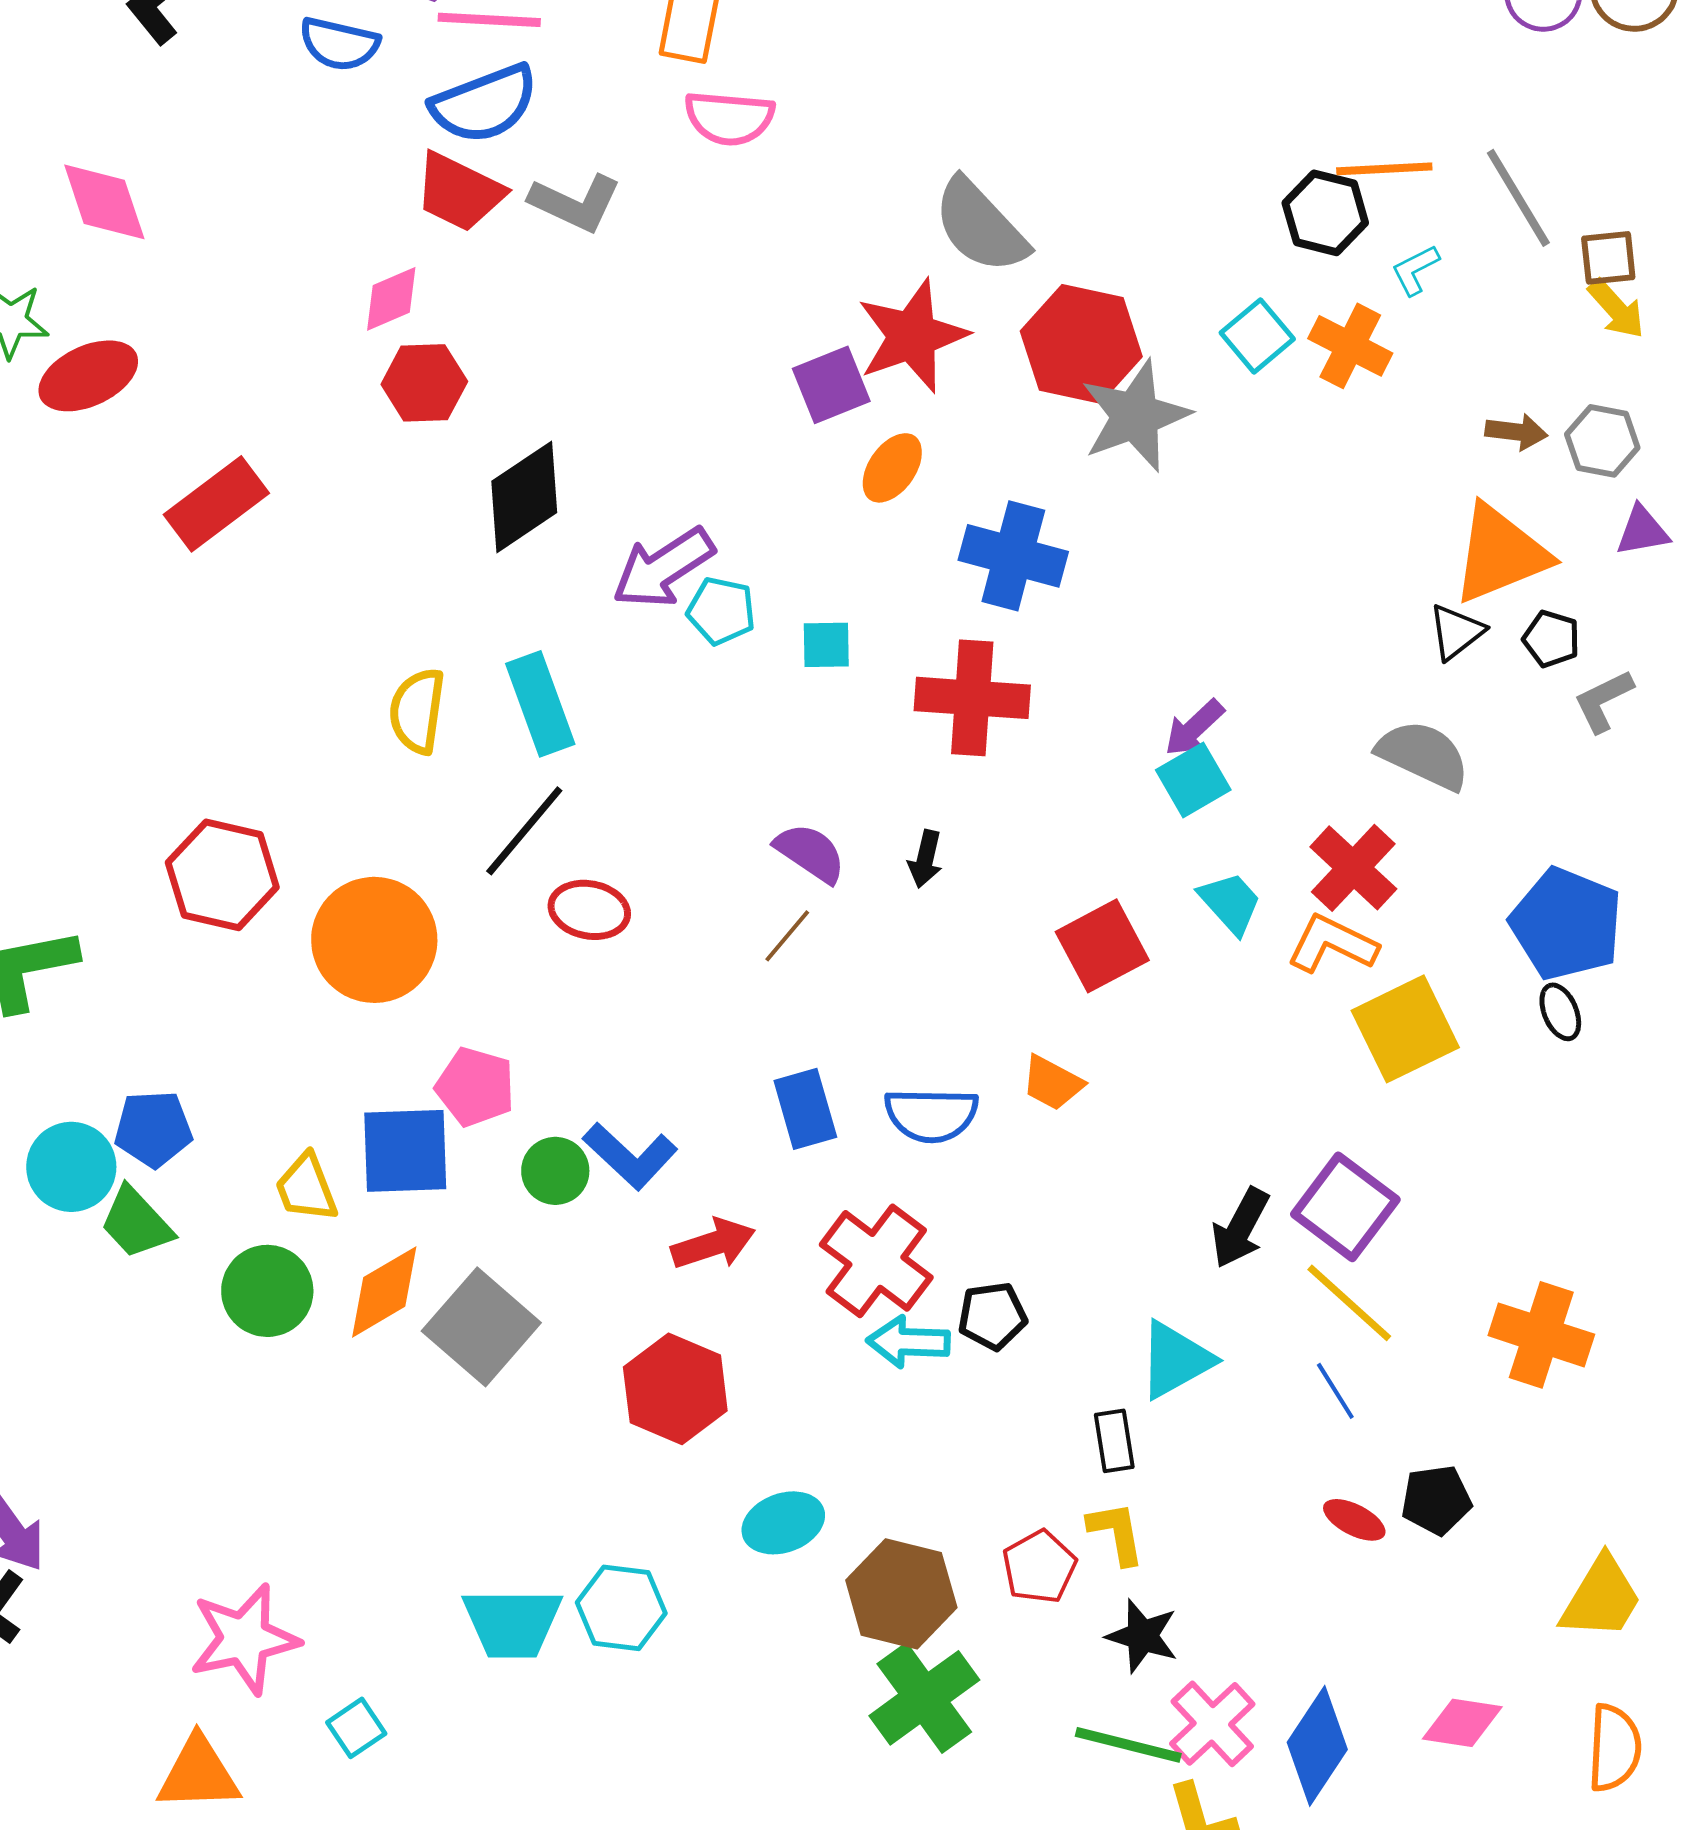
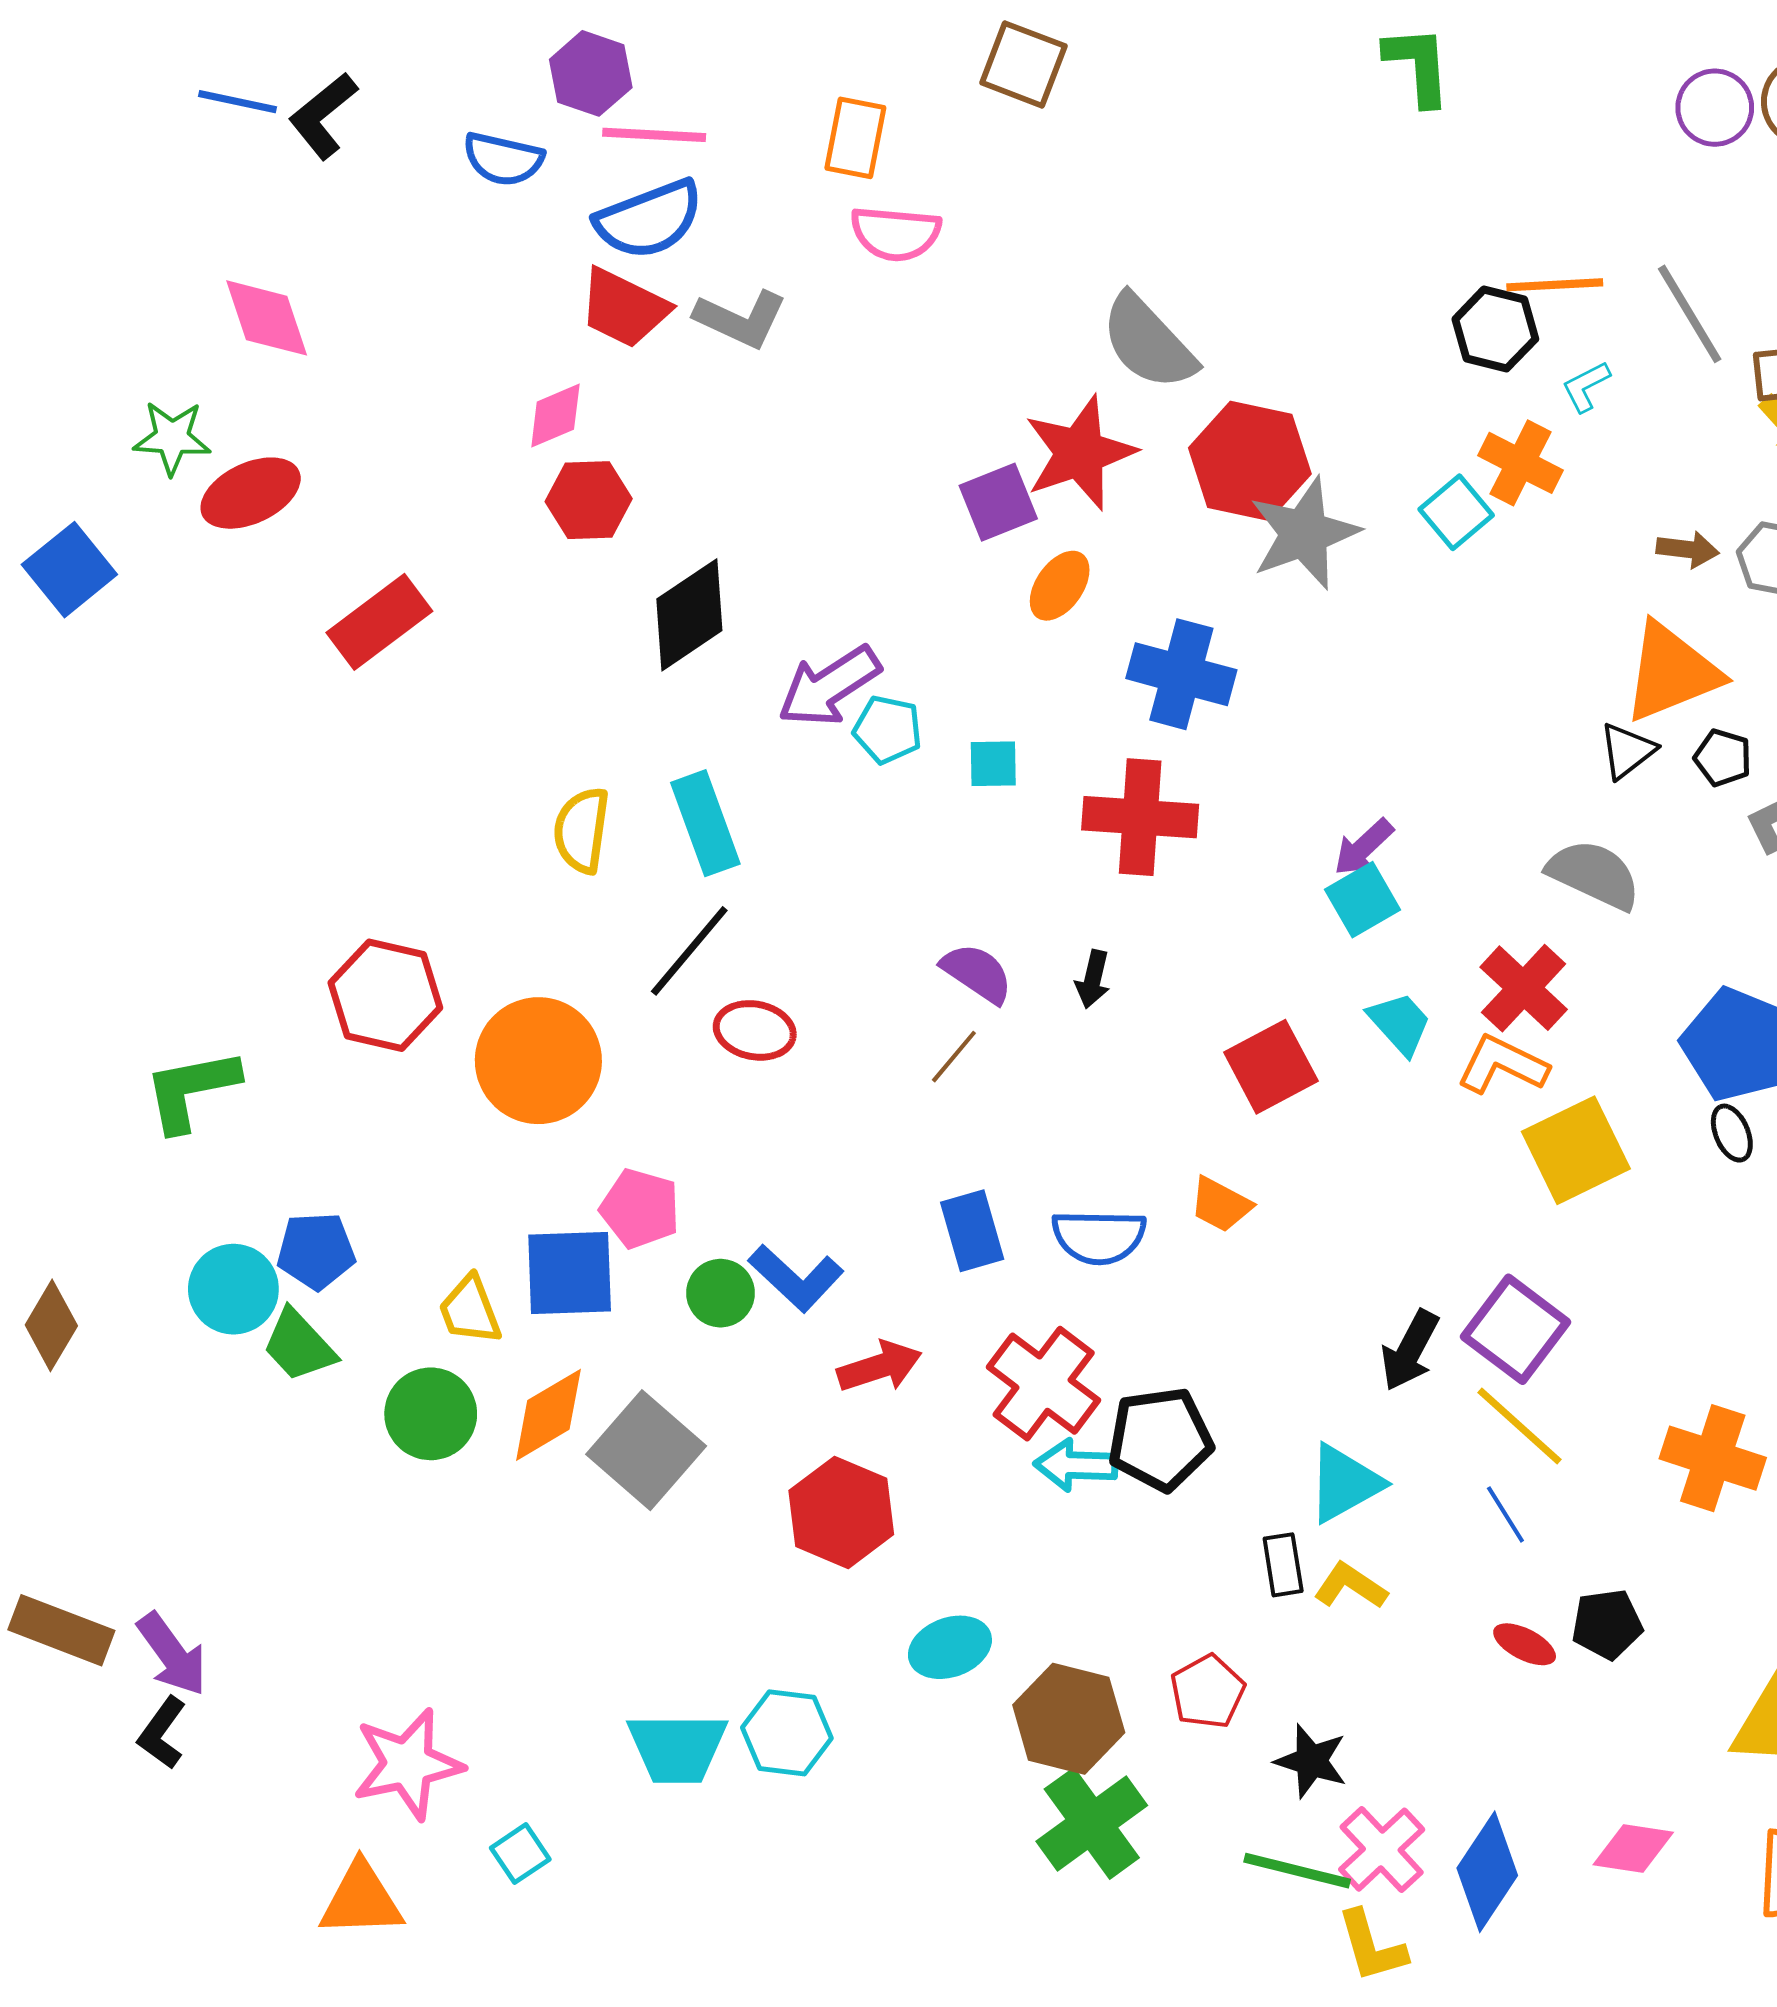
cyan square: (1257, 336) -> (1456, 512), moved
black pentagon: (992, 1316) -> (1160, 1439), size x1.5
yellow L-shape: (1116, 1533) -> (1350, 1586), moved, turned -46

